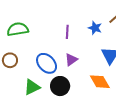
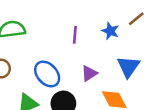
purple triangle: (71, 60) -> (89, 73), moved

